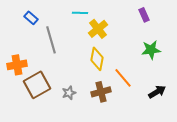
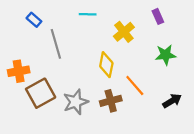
yellow cross: (98, 29) -> (124, 32), moved
gray star: (69, 93) -> (76, 102), size x1.6

